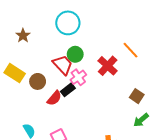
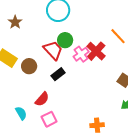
pink cross: (78, 77) -> (81, 54), moved
red semicircle: (54, 98) -> (42, 99), moved

